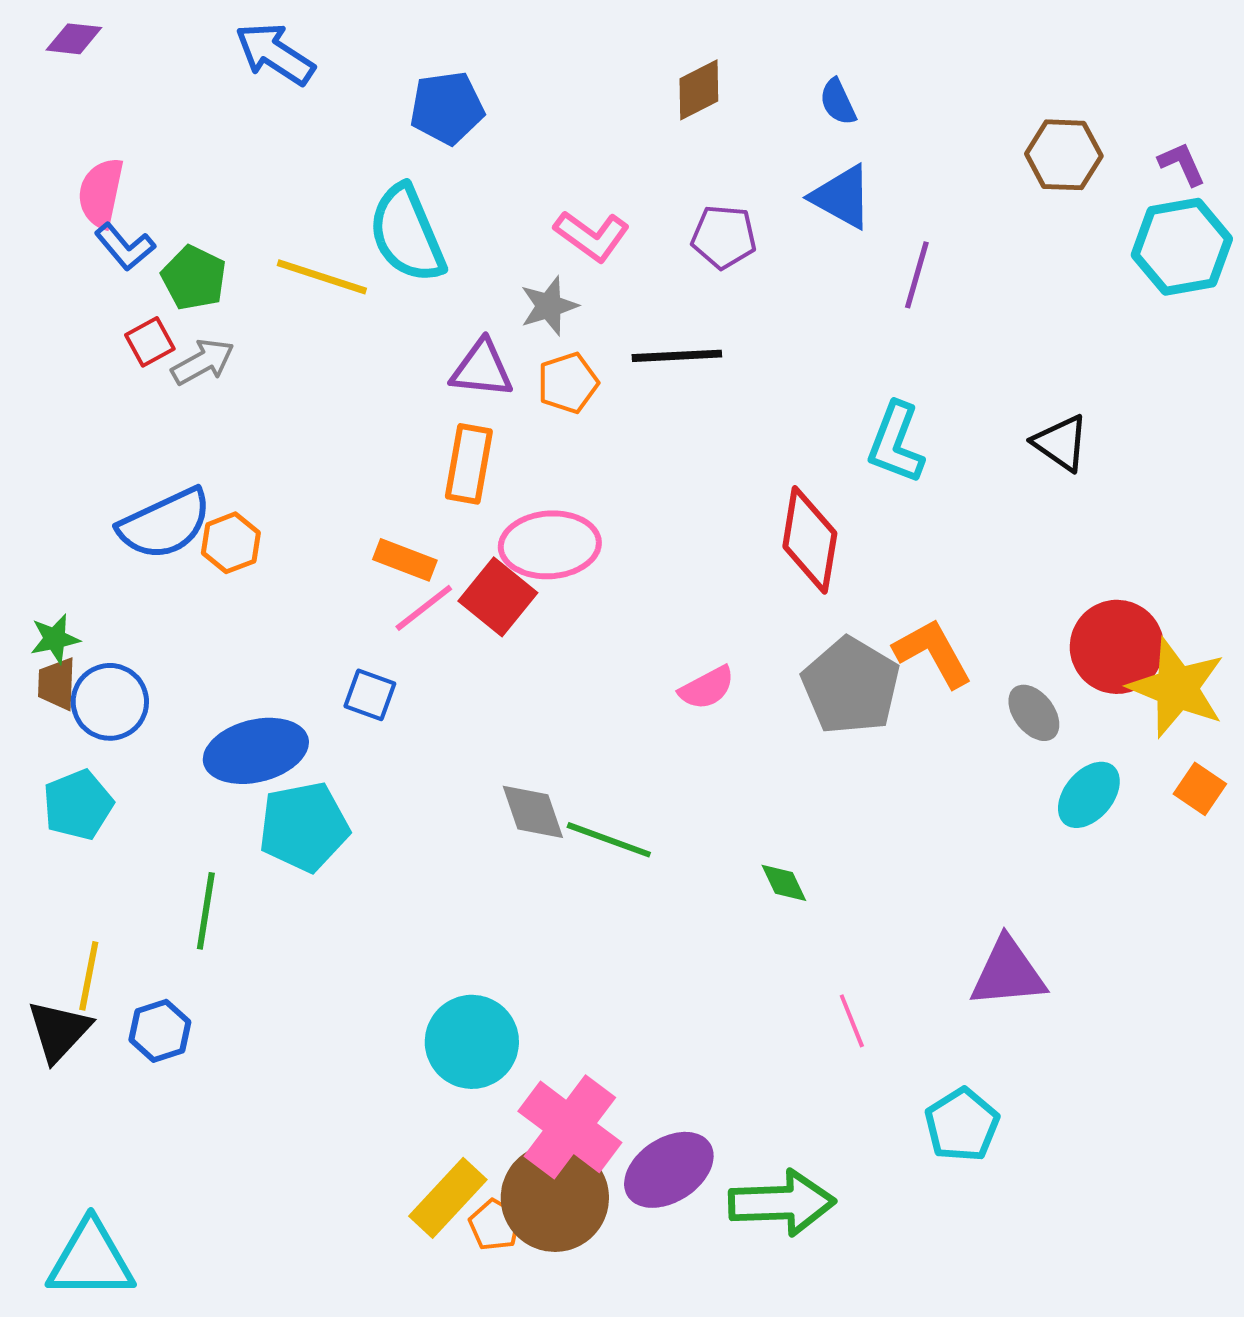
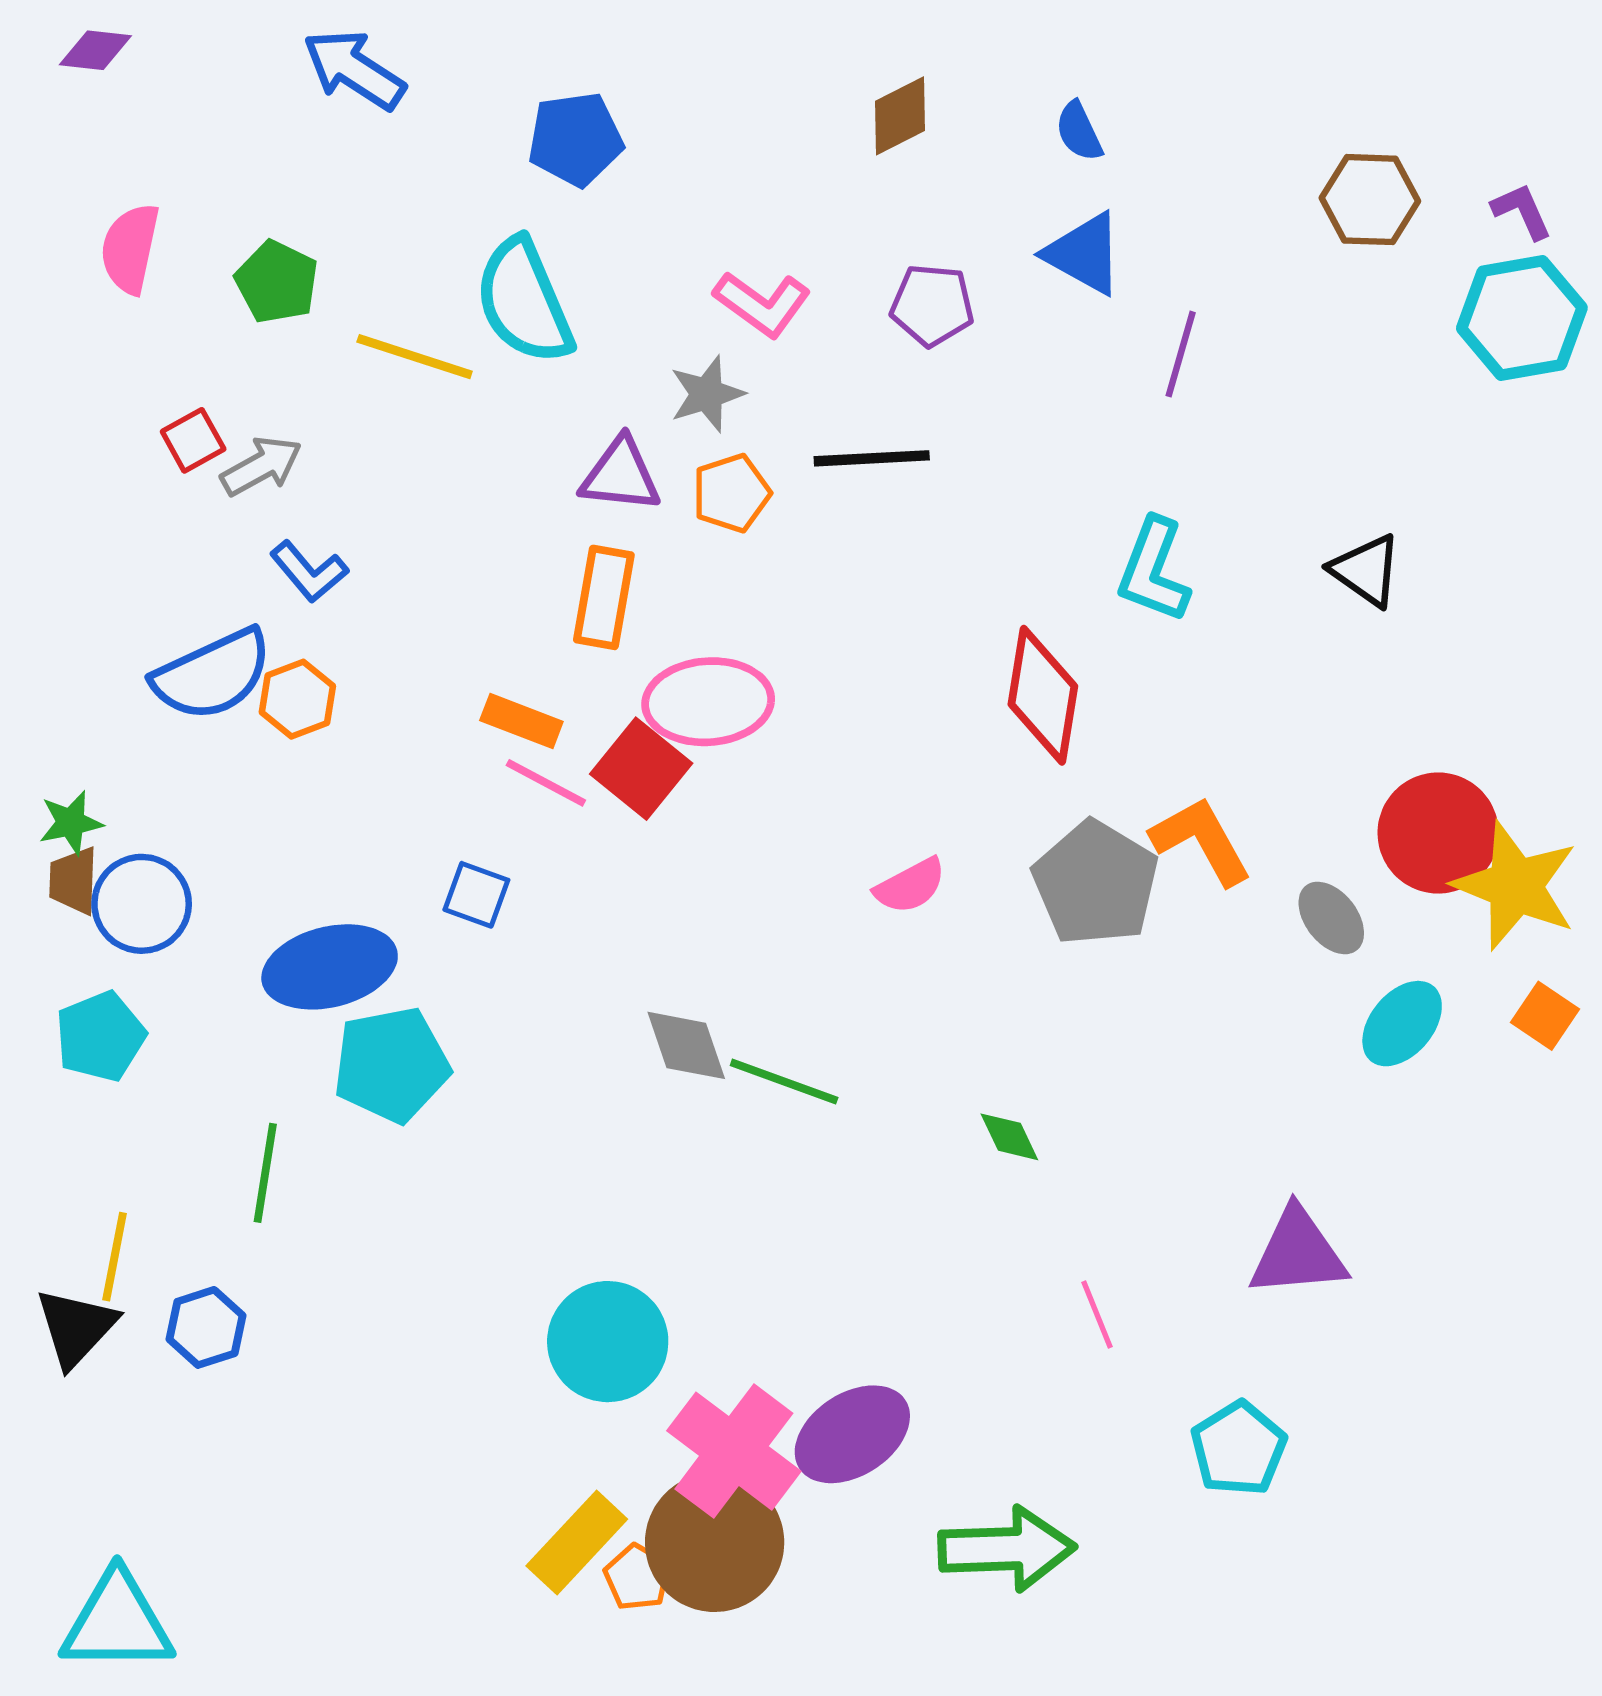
blue L-shape: (125, 247) -> (309, 572), moved
green pentagon: (194, 278) -> (277, 282), moved
pink line: (424, 608) -> (546, 783), turned 66
purple ellipse: (669, 1170) -> (852, 1434), moved

